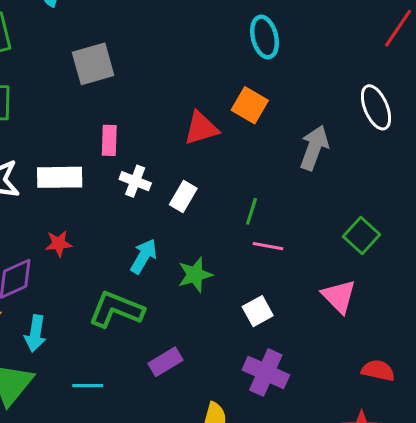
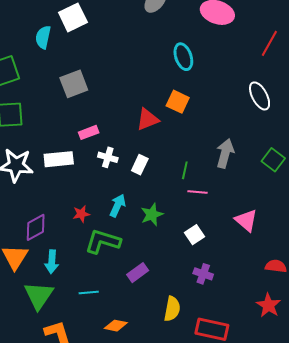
pink rectangle: (109, 140) -> (89, 132), turned 72
gray arrow: (314, 148) -> (225, 153), moved
green square: (362, 236) -> (273, 160), moved
red star: (59, 244) -> (81, 214), moved
purple cross: (266, 372) -> (203, 274), size x0.7

